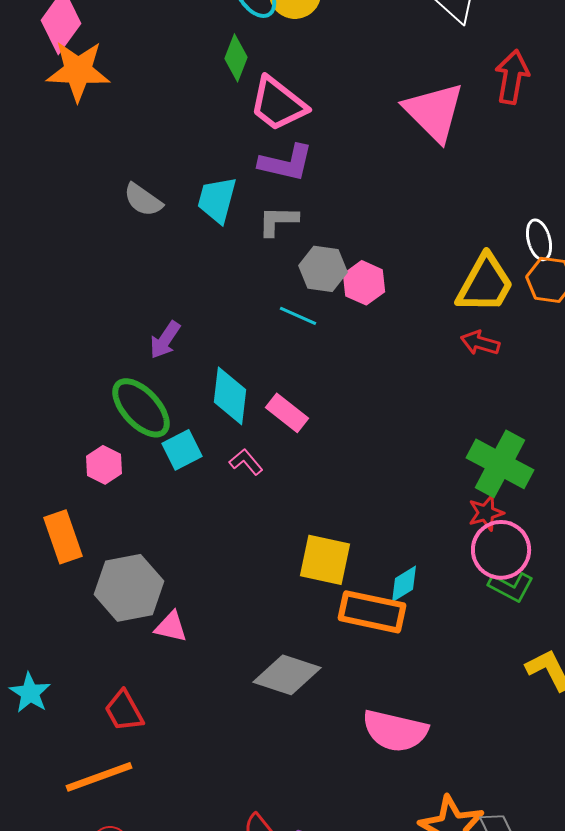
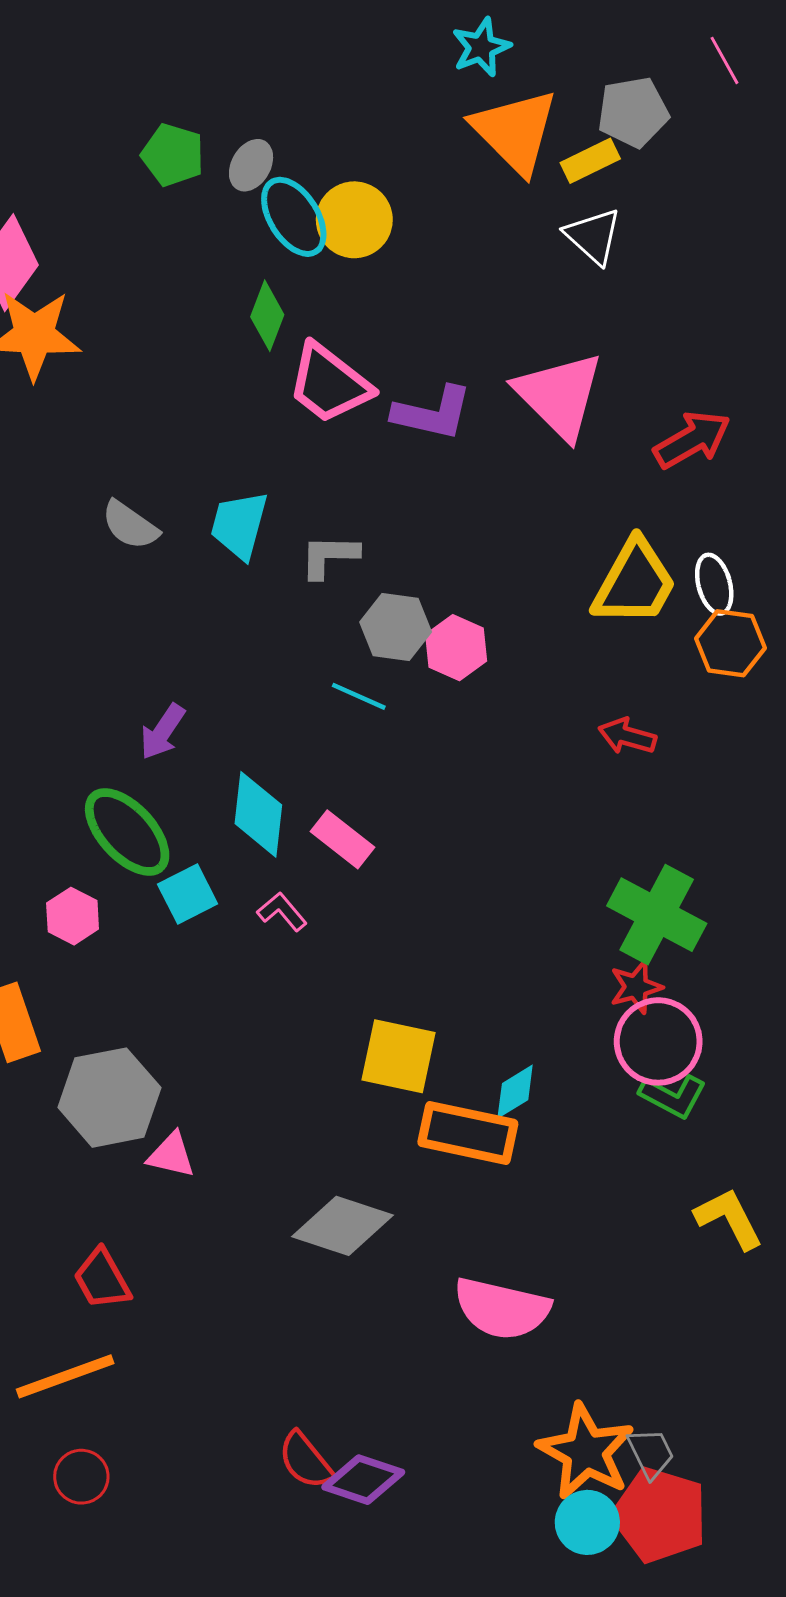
red arrow: (512, 77) -> (692, 440), moved, turned 50
purple L-shape: (286, 163) -> (432, 413), moved
yellow trapezoid: (485, 284) -> (635, 583), moved

